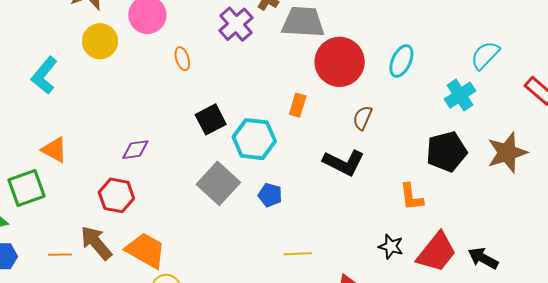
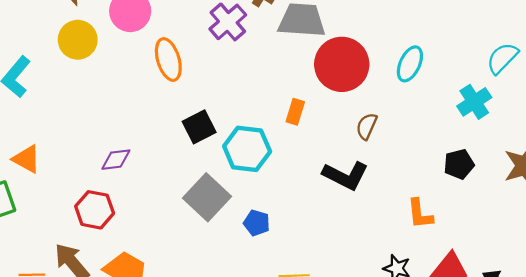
orange ellipse: (182, 59) -> (168, 60), size x1.6
black pentagon: (446, 152) -> (459, 164), size x0.7
blue pentagon: (270, 195) -> (257, 223), moved

